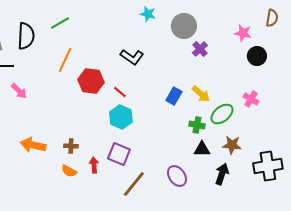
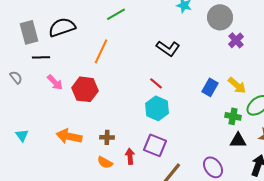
green line: (60, 23) -> (116, 14), moved
black semicircle: (26, 36) -> (62, 27), turned -112
red hexagon: (91, 81) -> (85, 89), moved

